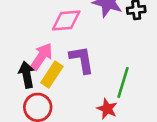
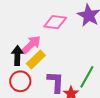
purple L-shape: (82, 60) -> (56, 82), moved

